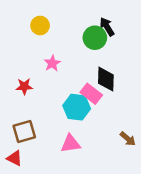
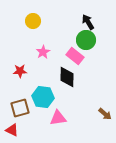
green circle: (95, 38) -> (86, 40), moved
black diamond: (106, 79) -> (67, 77), moved
pink rectangle: (91, 94) -> (75, 56), moved
cyan hexagon: (77, 107) -> (43, 97), moved

